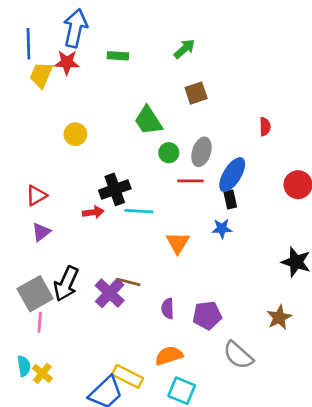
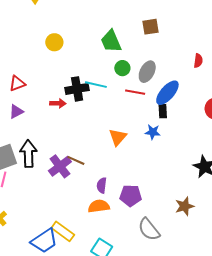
cyan line: (139, 211) -> (96, 85), moved
black arrow: (66, 284) -> (28, 154), turned 144
orange semicircle: (169, 356) -> (99, 206), moved

